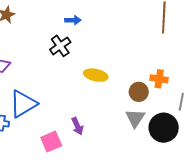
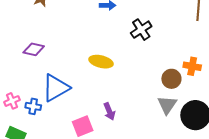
black cross: (60, 46) -> (141, 30), moved
yellow ellipse: (96, 75) -> (101, 62), moved

